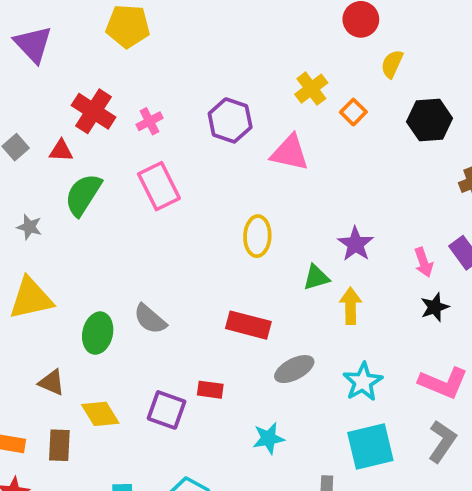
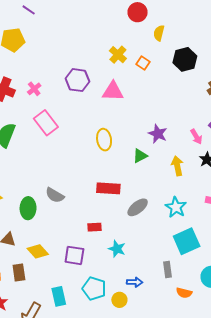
yellow arrow: (351, 306) -> (177, 166), moved
purple square: (167, 410) -> (74, 255), moved
cyan star: (269, 438) -> (117, 249), moved, turned -30

